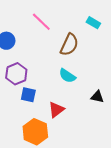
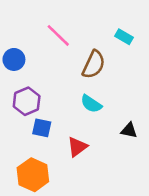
orange hexagon: (35, 132) -> (33, 175), moved

